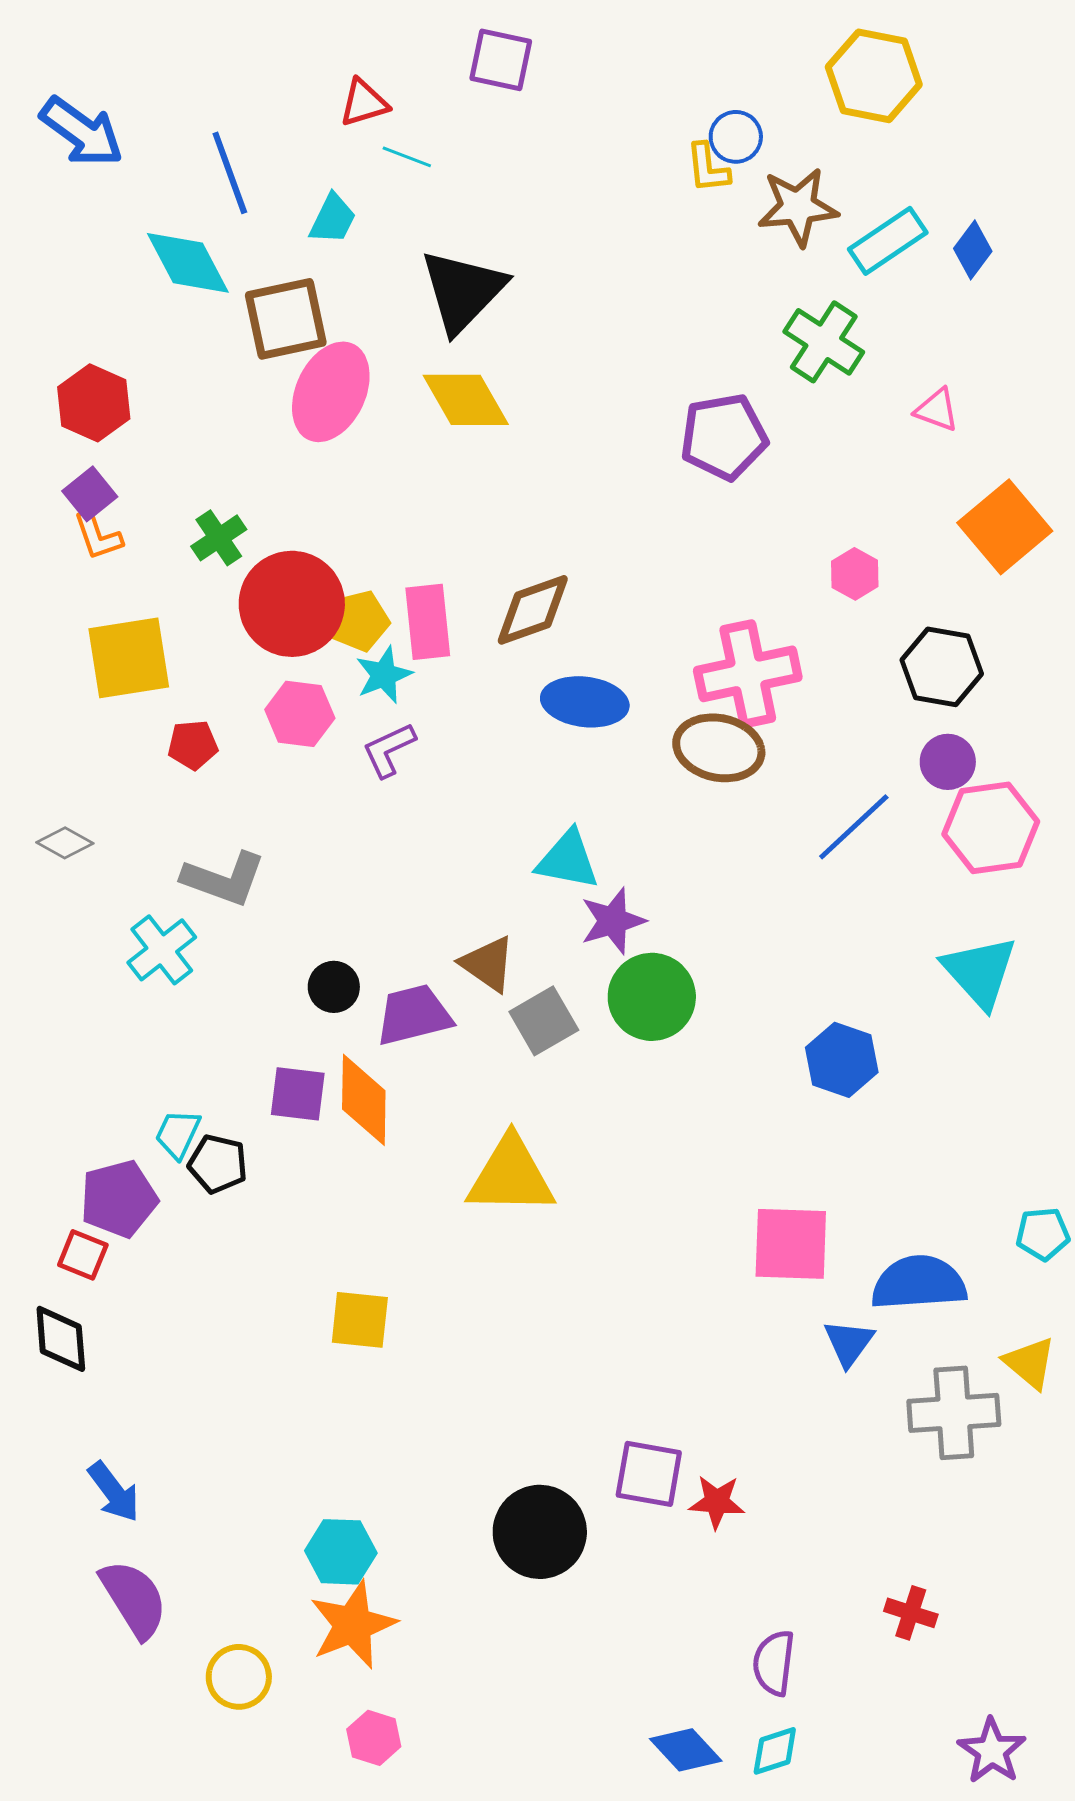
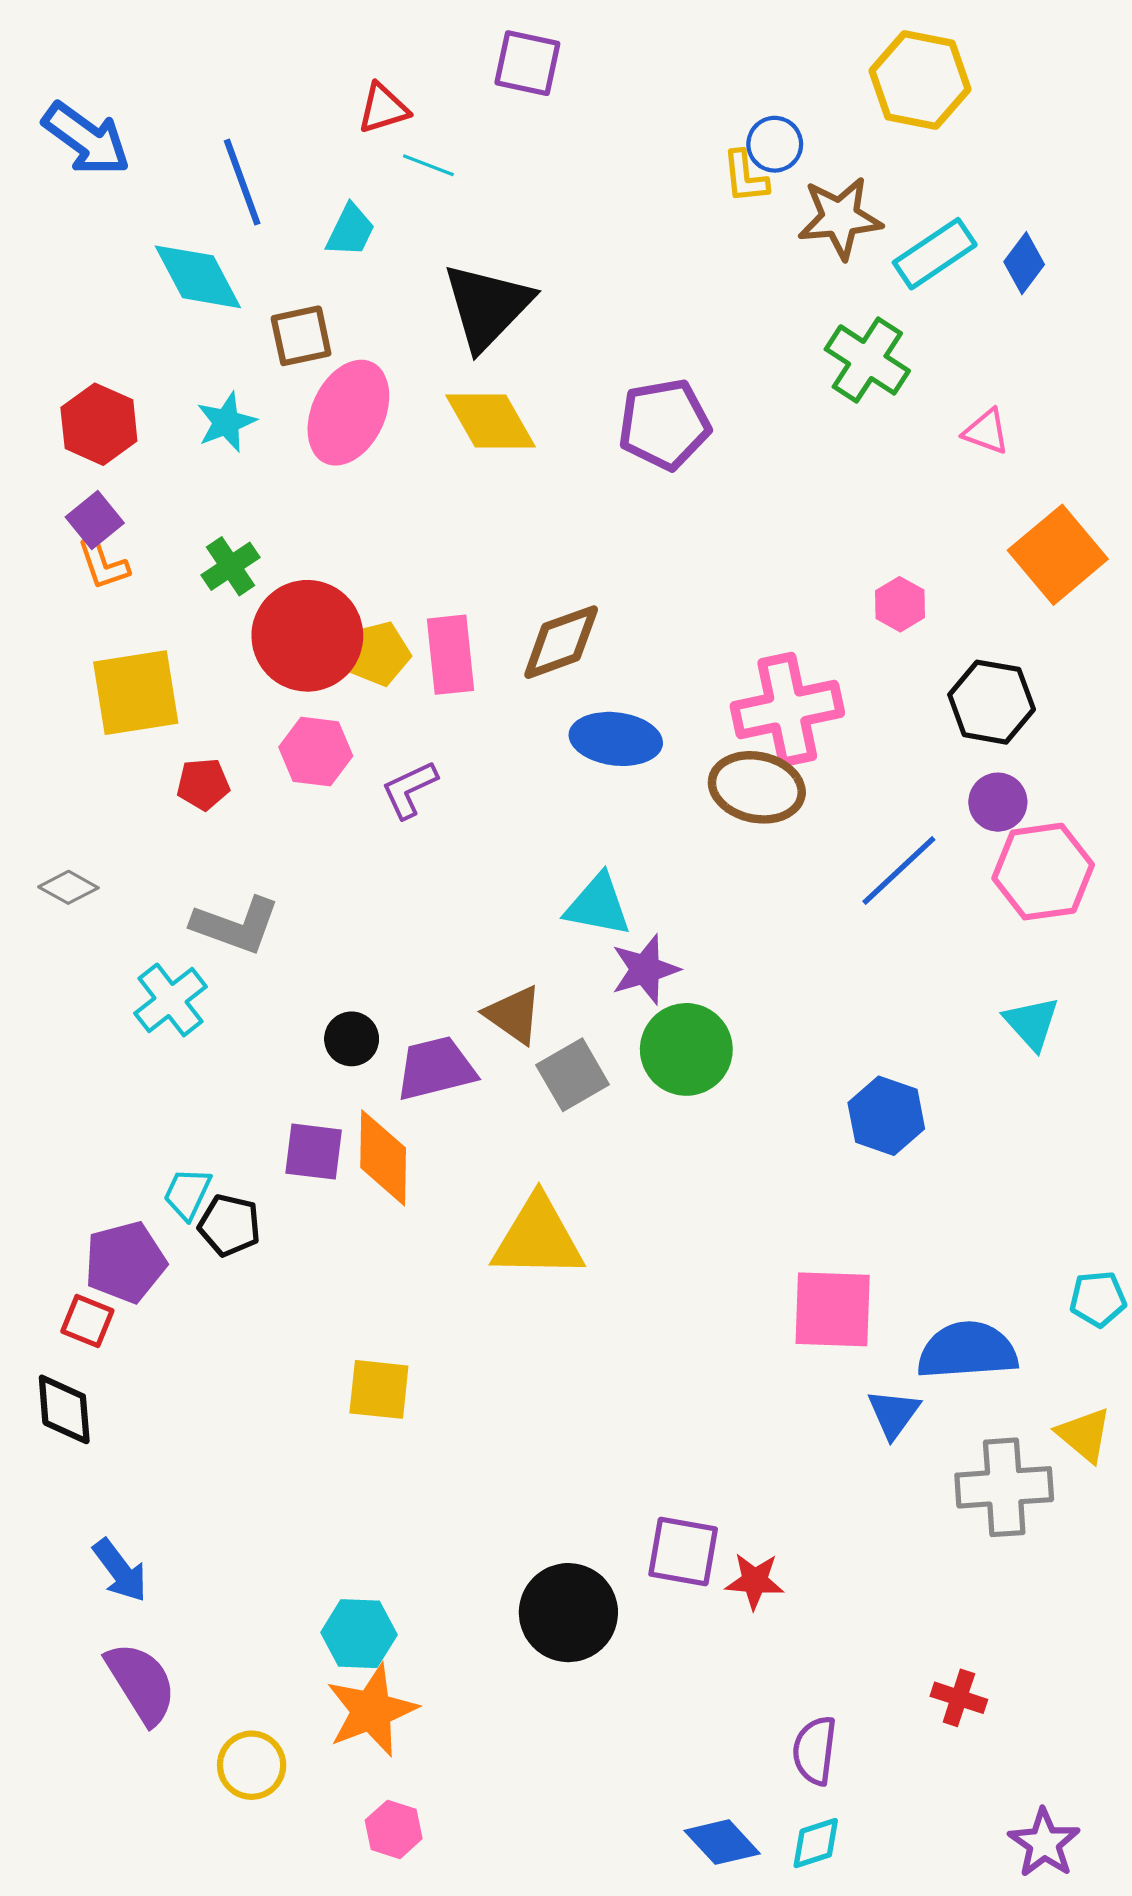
brown square: (286, 319) -> (301, 336), size x0.7
purple pentagon: (724, 437) -> (664, 424), moved
cyan star: (384, 675) -> (226, 422), moved
cyan triangle: (980, 972) -> (1032, 1023), size x0.7

